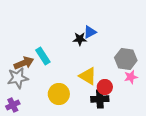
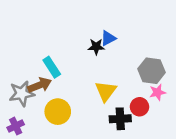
brown arrow: (24, 63) -> (40, 85), moved
yellow triangle: (88, 76) -> (106, 91), turned 36
red circle: (105, 87) -> (139, 107), moved
yellow circle: (59, 94) -> (58, 112), moved

